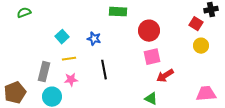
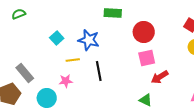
blue star: (94, 39) -> (89, 40), size x1.5
yellow line: (69, 59) -> (73, 60), moved
gray rectangle: (44, 72) -> (25, 73), moved, turned -54

